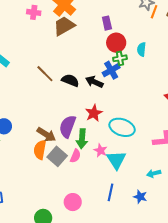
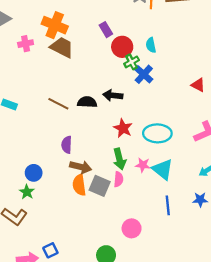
brown trapezoid: (64, 26) -> (62, 47), turned 75
blue cross: (111, 70) -> (144, 74), moved
purple semicircle: (68, 126) -> (67, 145), moved, size x0.7

